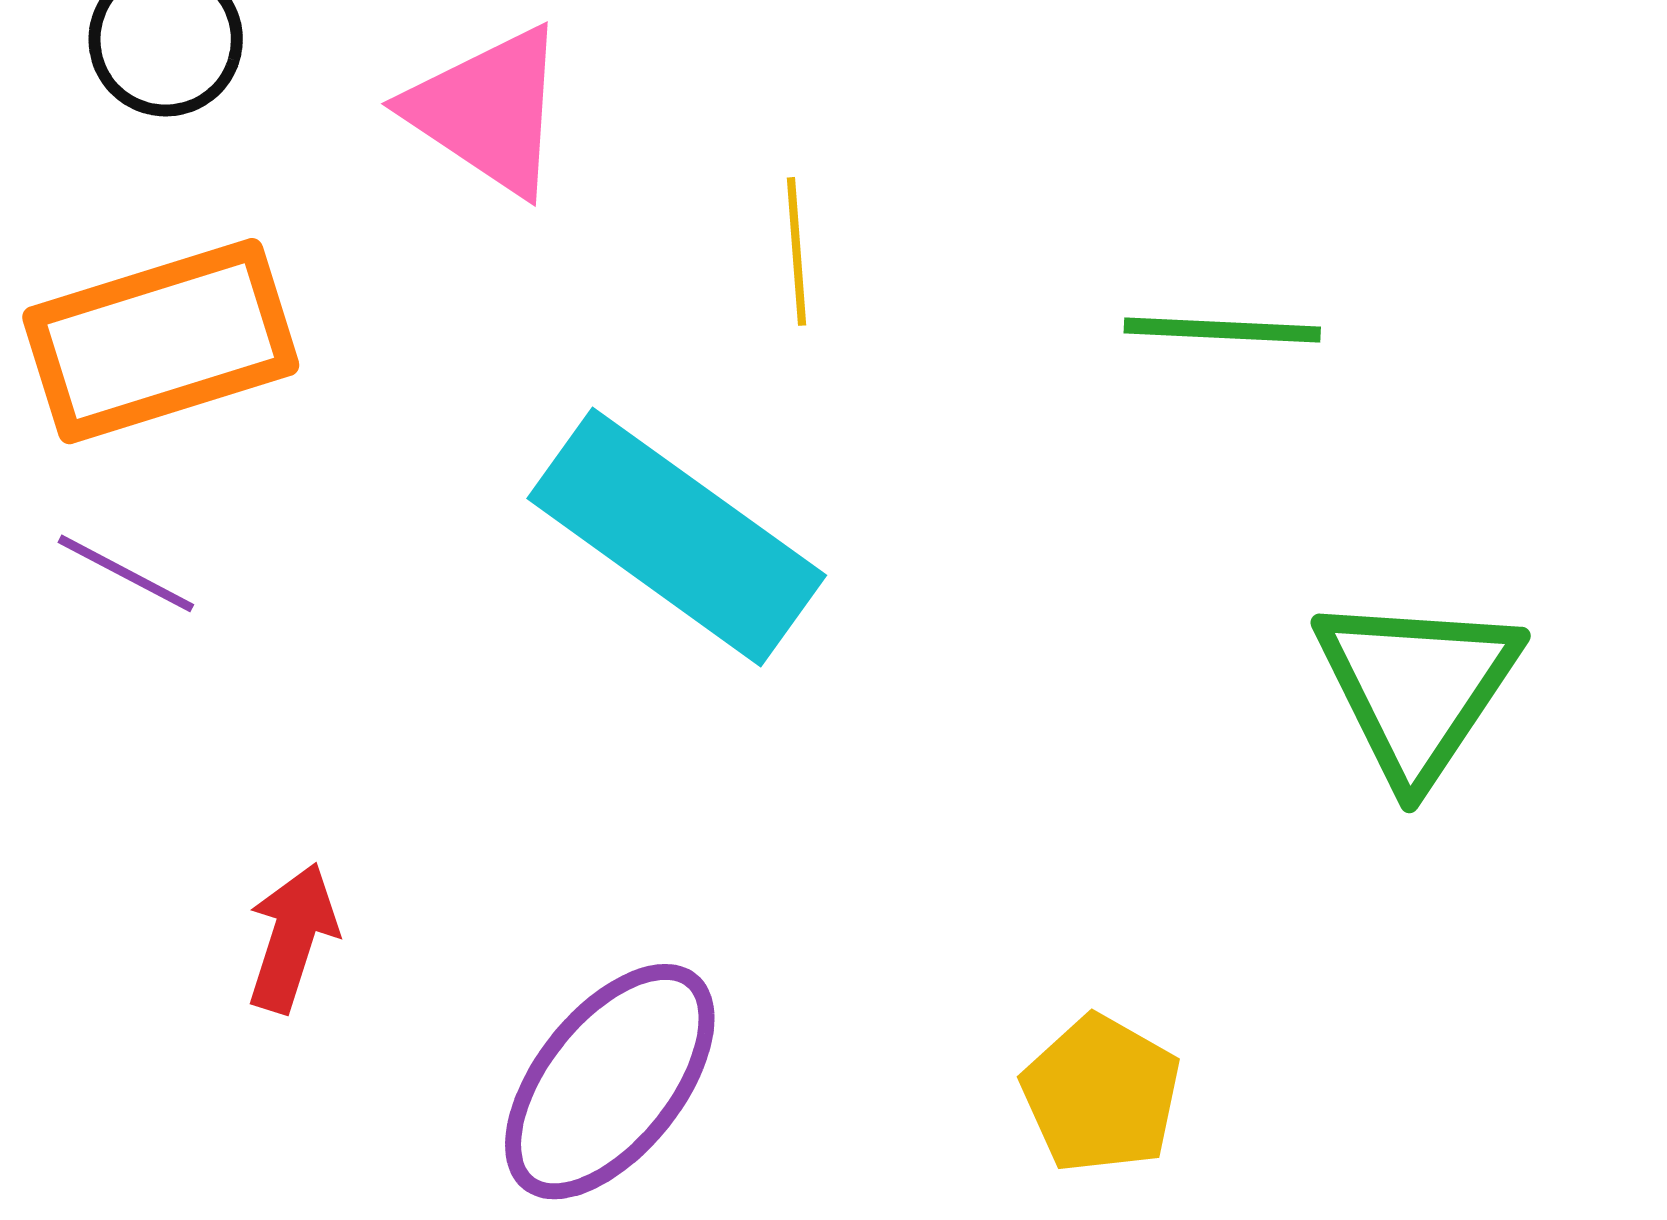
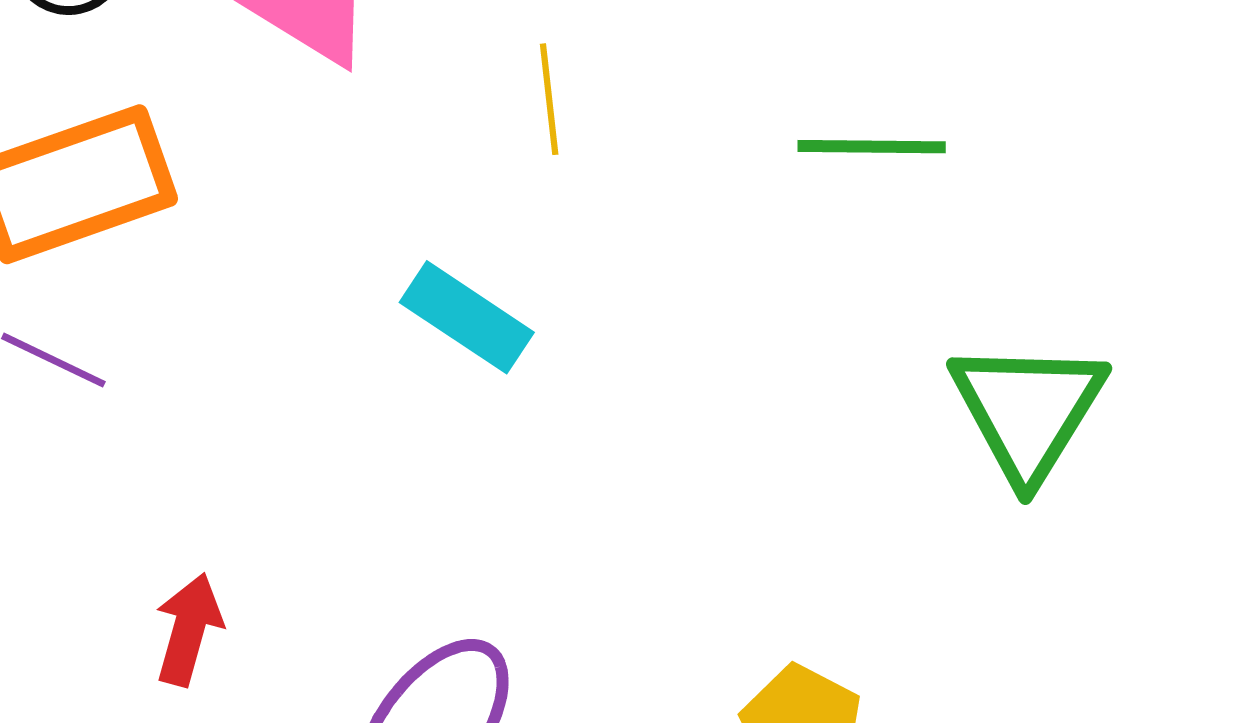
cyan rectangle: (677, 537) -> (467, 317), size x0.6

